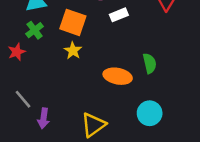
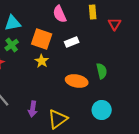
white rectangle: (119, 15) -> (72, 42), moved
purple arrow: (43, 118) -> (33, 109), moved

